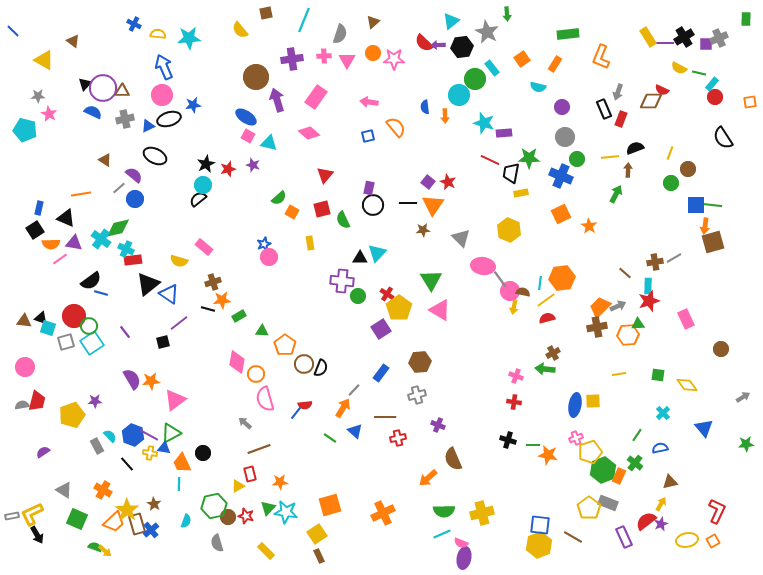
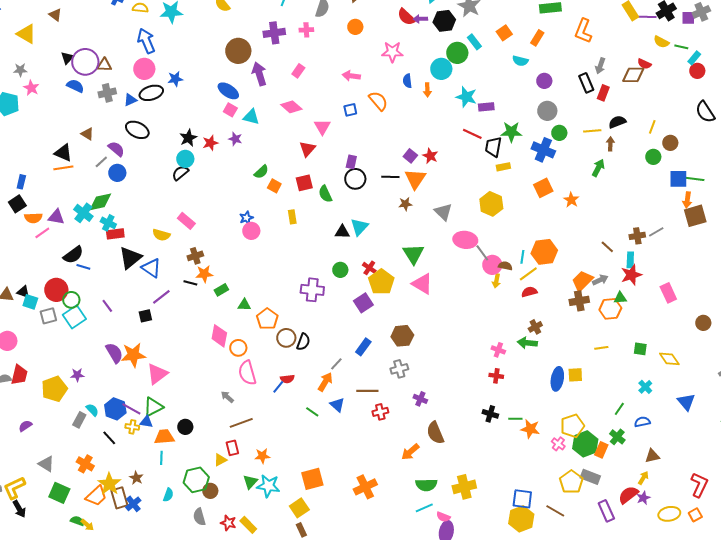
pink star: (394, 59) -> (392, 52), moved
pink triangle: (347, 60) -> (322, 127), moved
pink rectangle: (316, 97) -> (298, 71), size x0.6
black triangle: (66, 218) -> (63, 153), moved
purple cross: (342, 281) -> (312, 290), moved
orange star: (151, 381) -> (133, 355), size x1.4
pink cross: (576, 438) -> (558, 444), moved, turned -32
gray rectangle: (97, 446) -> (79, 420), turned 56
orange trapezoid: (182, 463) -> (164, 437), turned 110
red star: (246, 516) -> (228, 523), moved

